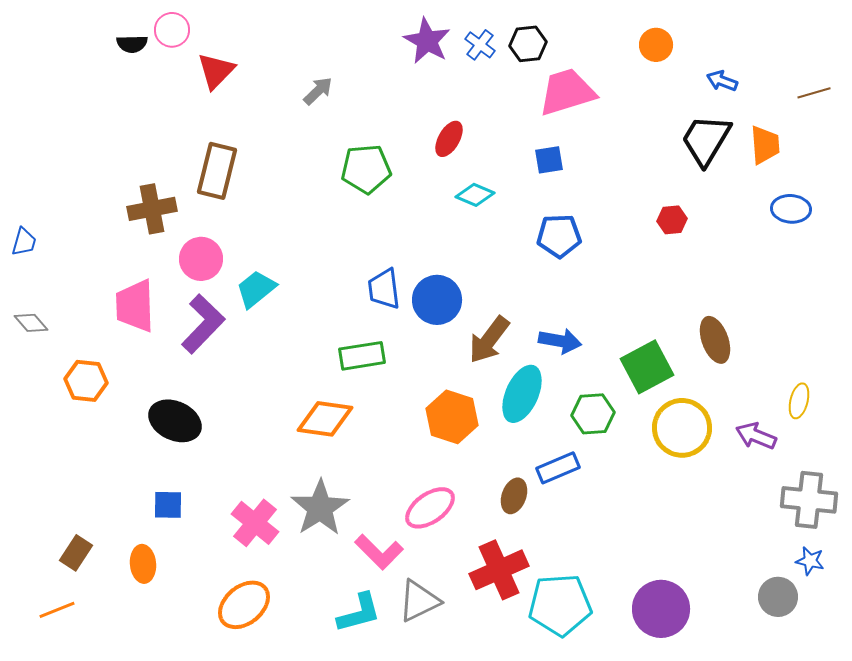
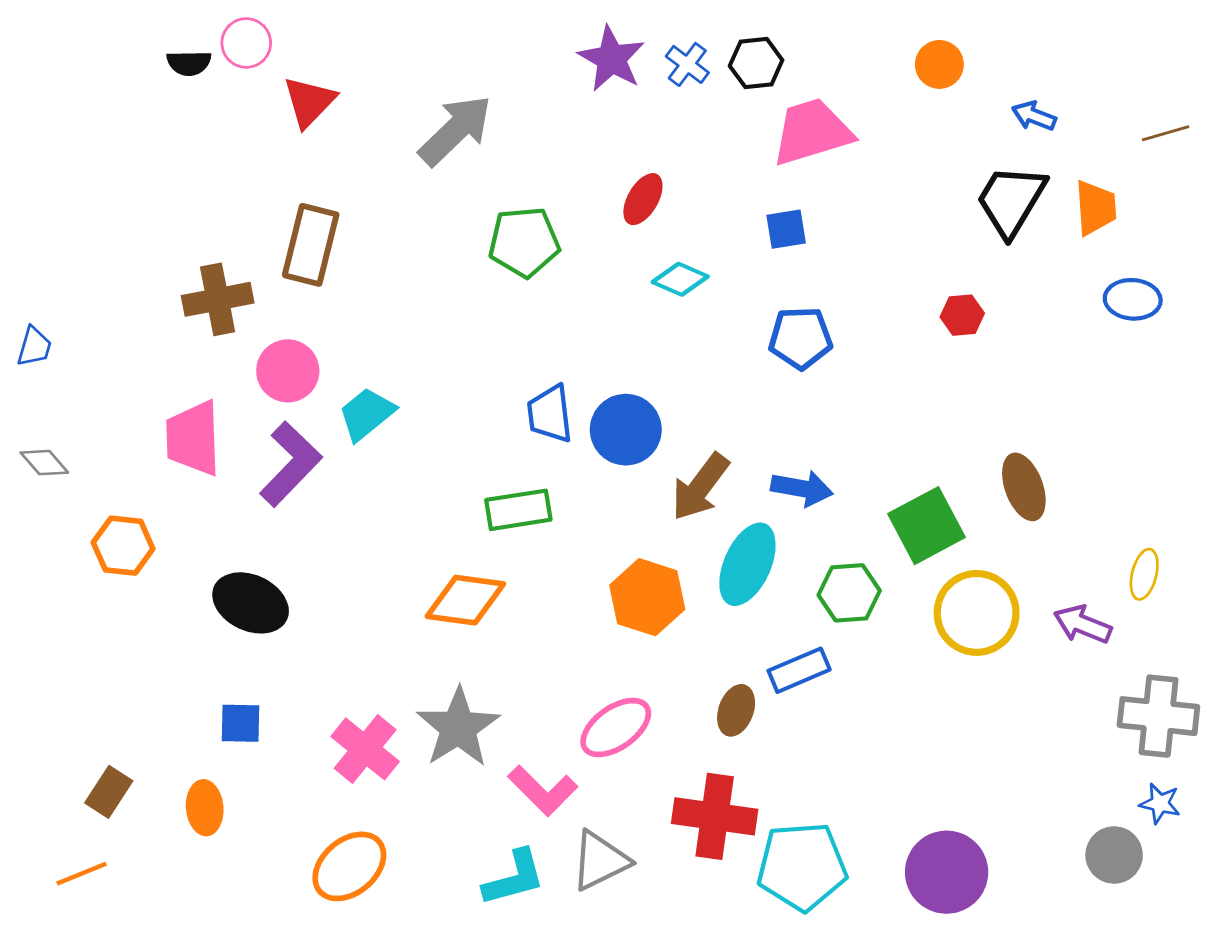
gray arrow: (318, 91) -> (455, 130), size x1.8
red cross: (499, 570) -> (715, 816), turned 32

